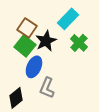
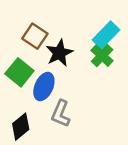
cyan rectangle: (68, 19) -> (106, 35), moved
green square: (25, 46) -> (19, 72), moved

